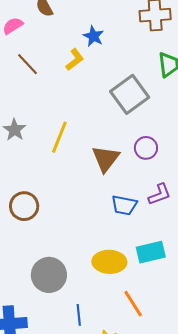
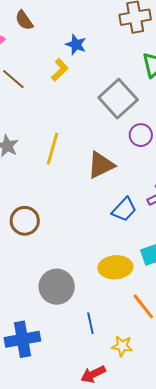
purple circle: (146, 148) -> (141, 135), moved
brown triangle: (106, 159) -> (101, 165), turned 32
blue trapezoid: (124, 205) -> (124, 209), turned -52

